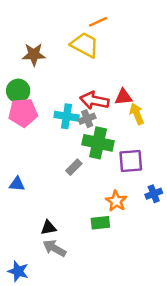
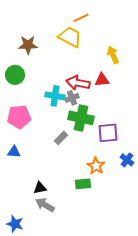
pink pentagon: (23, 113) -> (19, 117), moved
yellow arrow: (137, 114) -> (113, 55), moved
blue cross: (154, 194) -> (127, 160), turned -32

